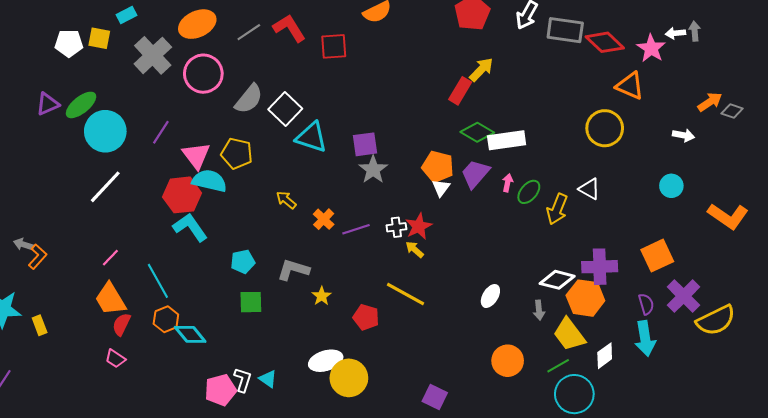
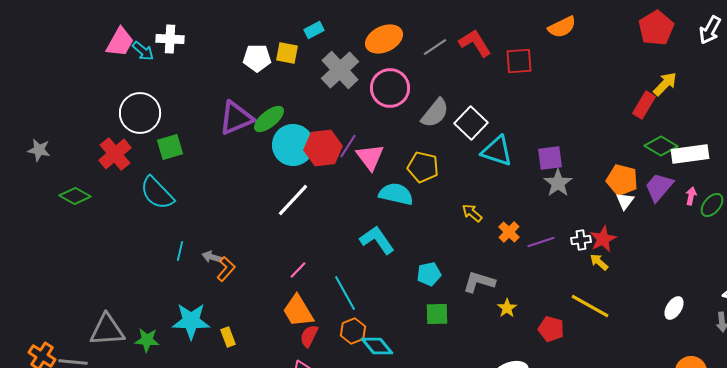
purple triangle: (48, 104) -> (236, 118), size x1.5
pink triangle: (196, 155) -> (370, 157), moved
red hexagon: (182, 195) -> (323, 148), moved

